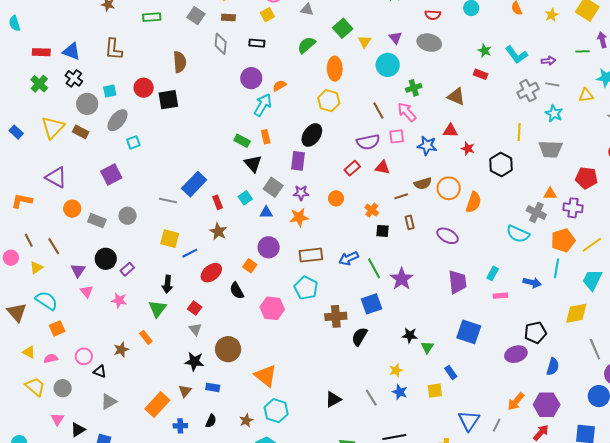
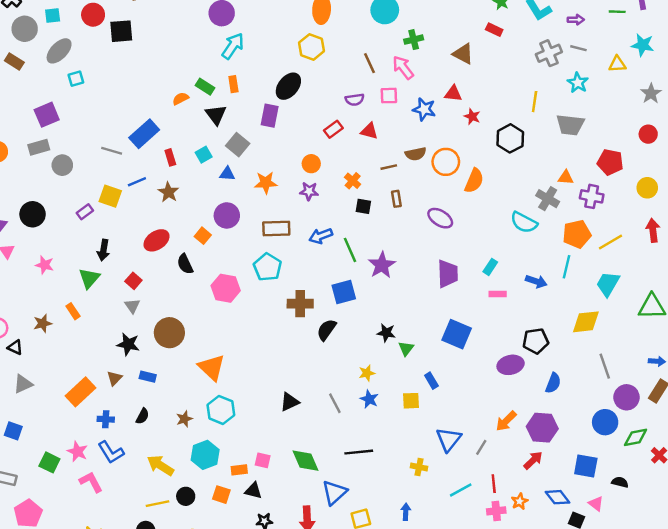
orange semicircle: (279, 86) -> (181, 99), moved
purple semicircle: (368, 142) -> (355, 100), size x0.7
purple star: (301, 193) -> (309, 191), moved
gray rectangle: (97, 221) -> (39, 147), moved, turned -42
blue line: (190, 253) -> (137, 182), moved
purple rectangle: (127, 269) -> (85, 212), moved

